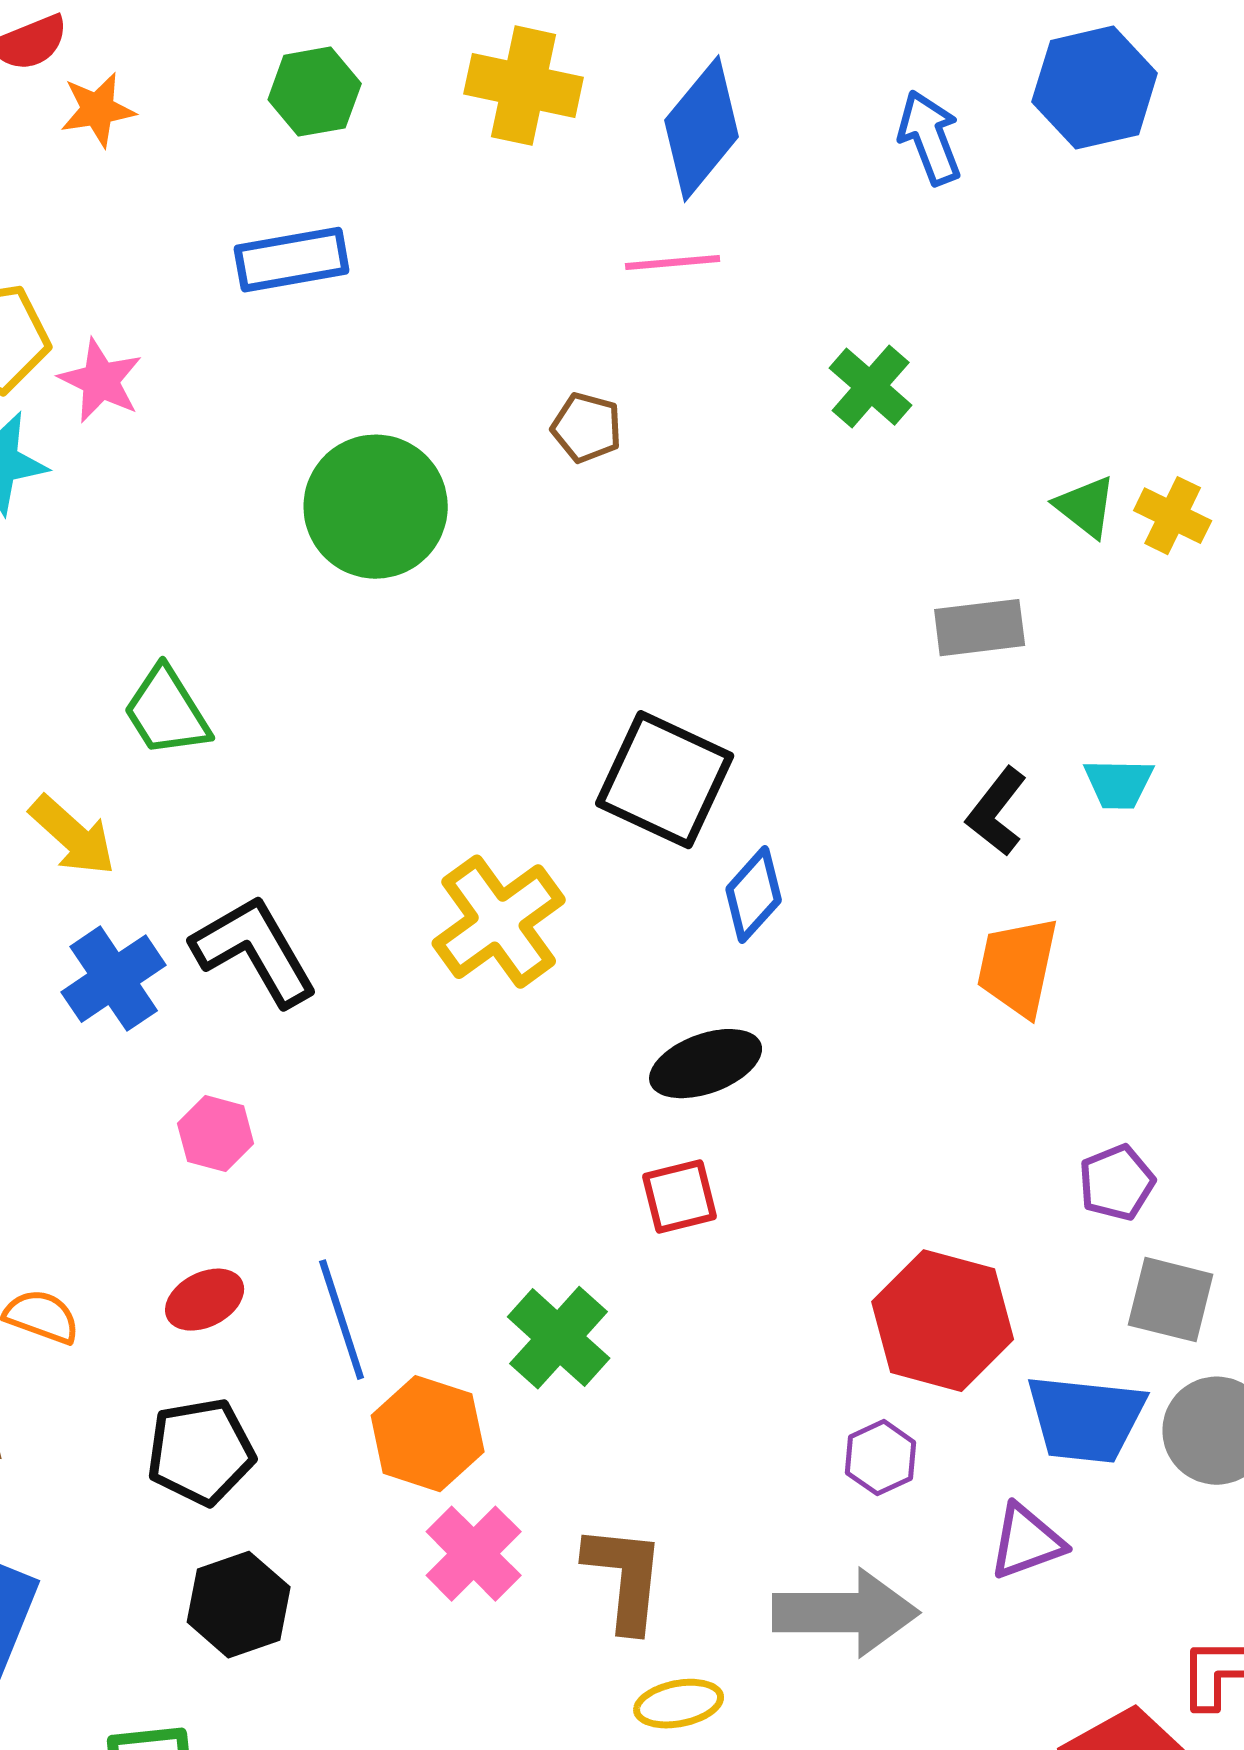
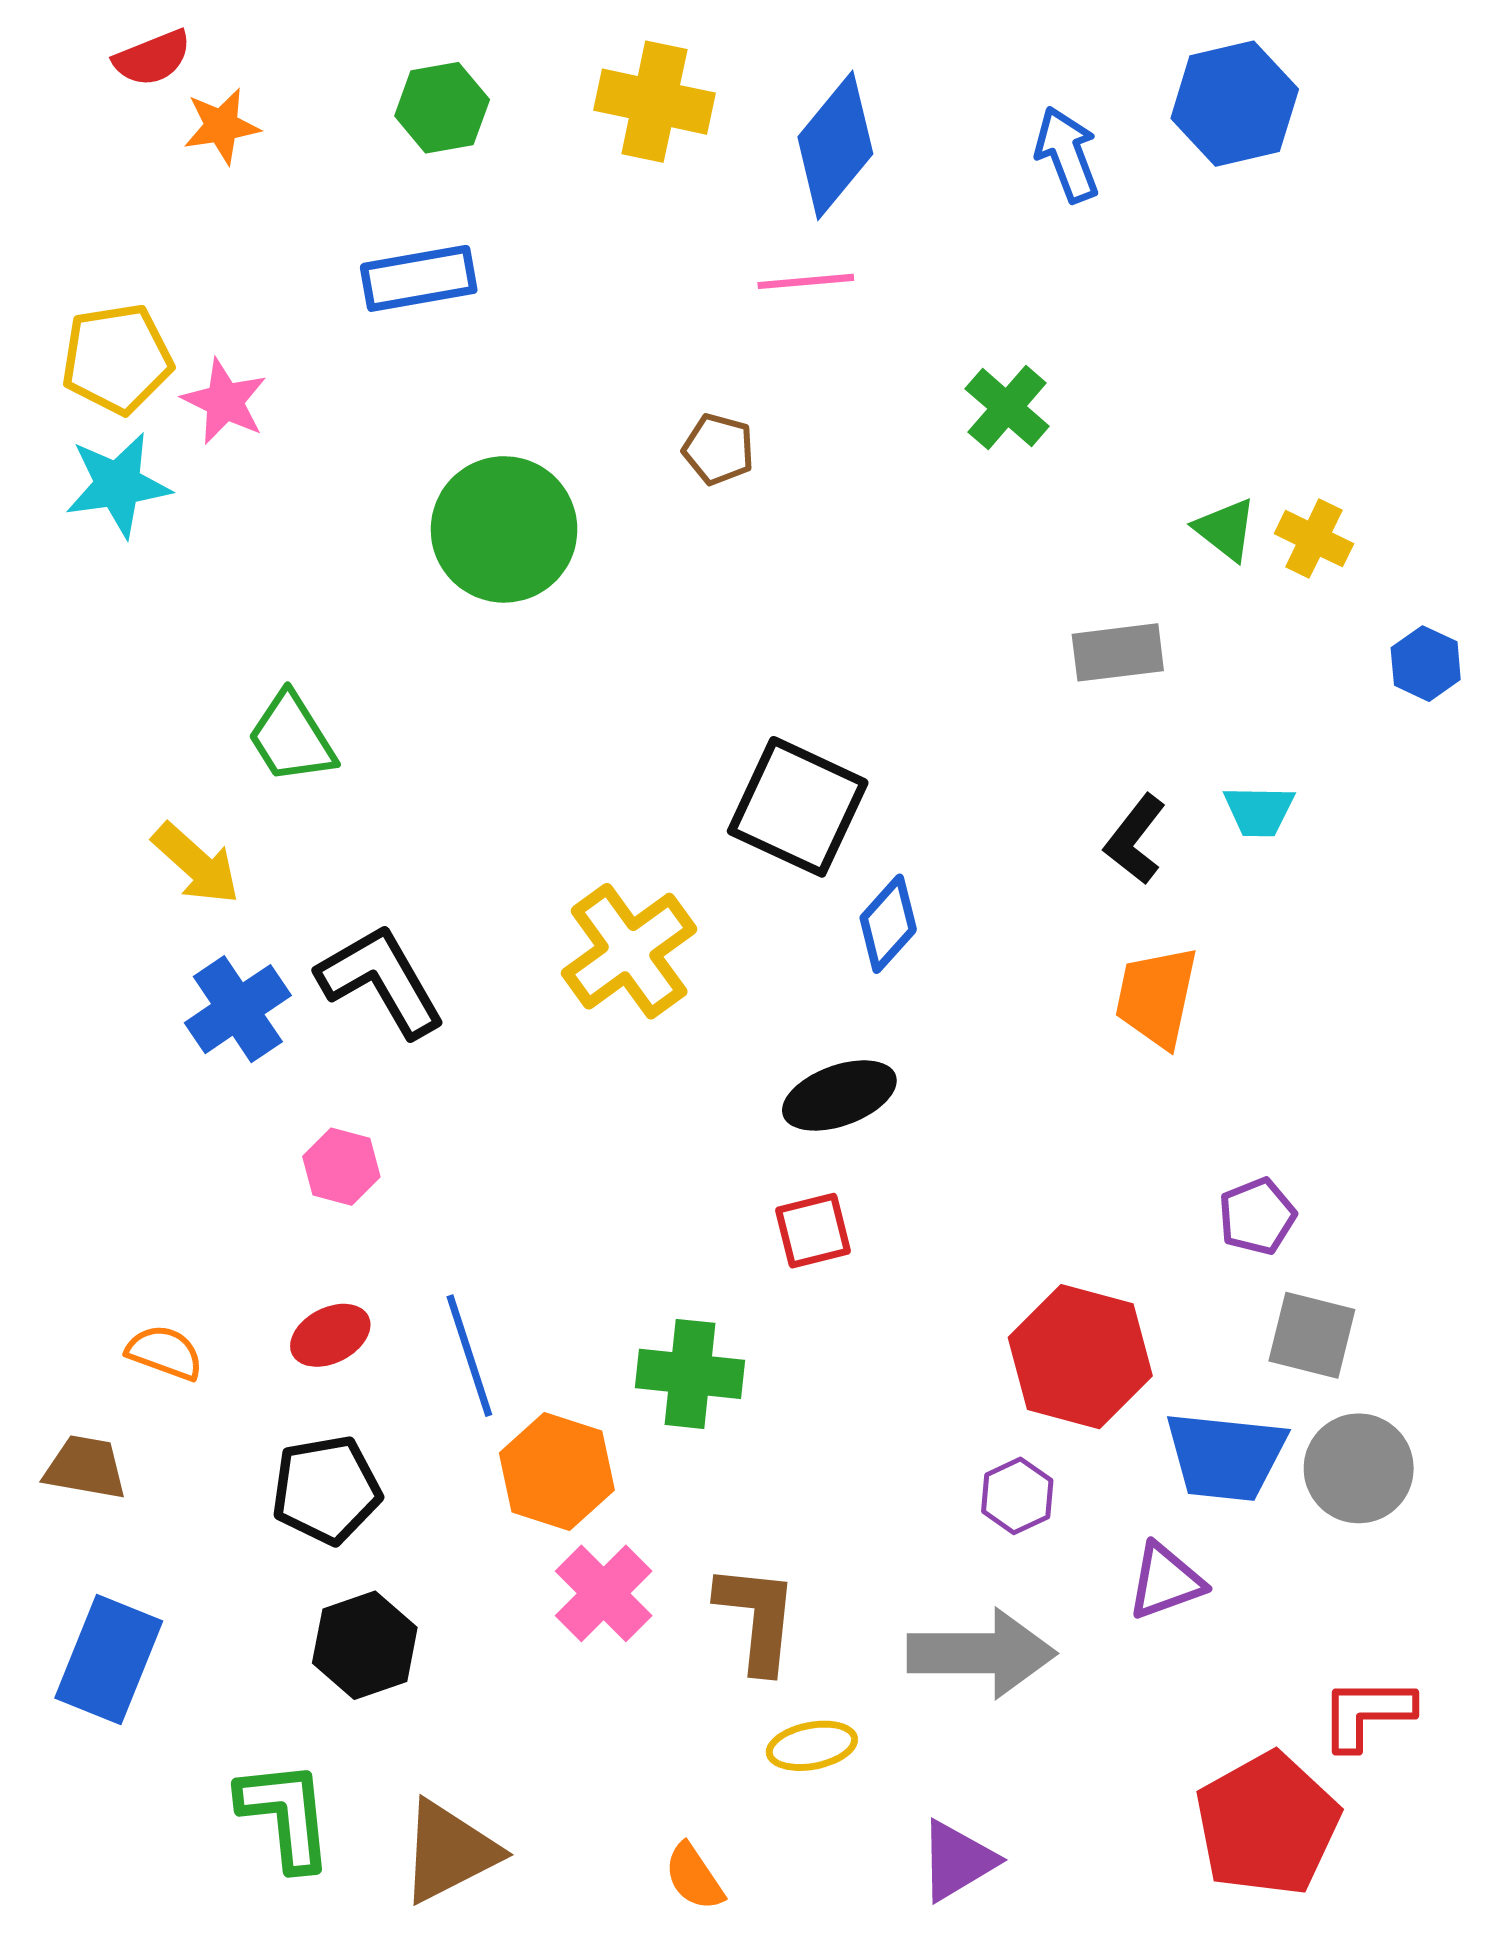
green cross: (559, 1338) -> (690, 1374), turned -36

